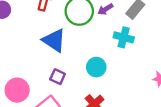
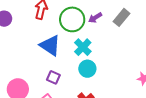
cyan cross: (124, 37) -> (83, 47), moved, turned 30

